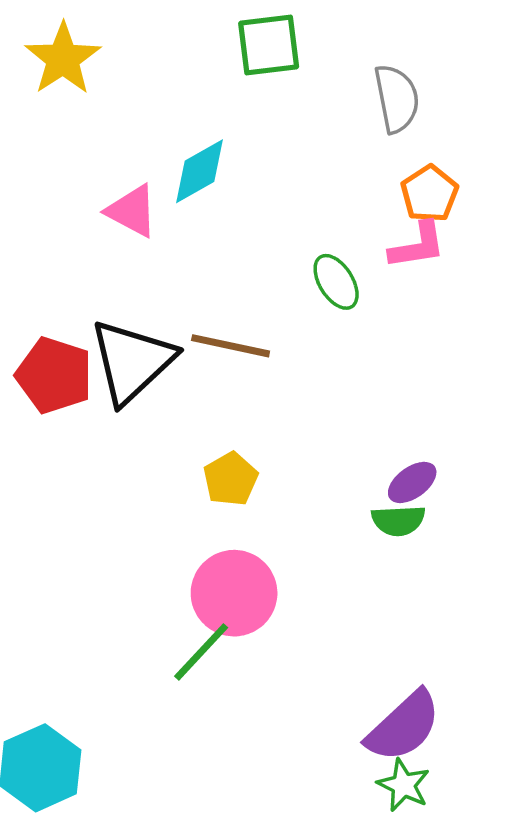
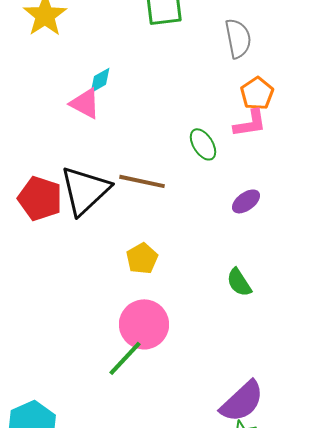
cyan diamond: (199, 171) -> (100, 80), moved, size x0.7
purple ellipse: (412, 482) -> (246, 201), moved
green semicircle: (398, 521) -> (239, 282), turned 60

